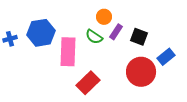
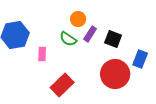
pink rectangle: (68, 52) -> (42, 54), size x0.5
blue rectangle: (166, 57) -> (140, 59), turned -30

